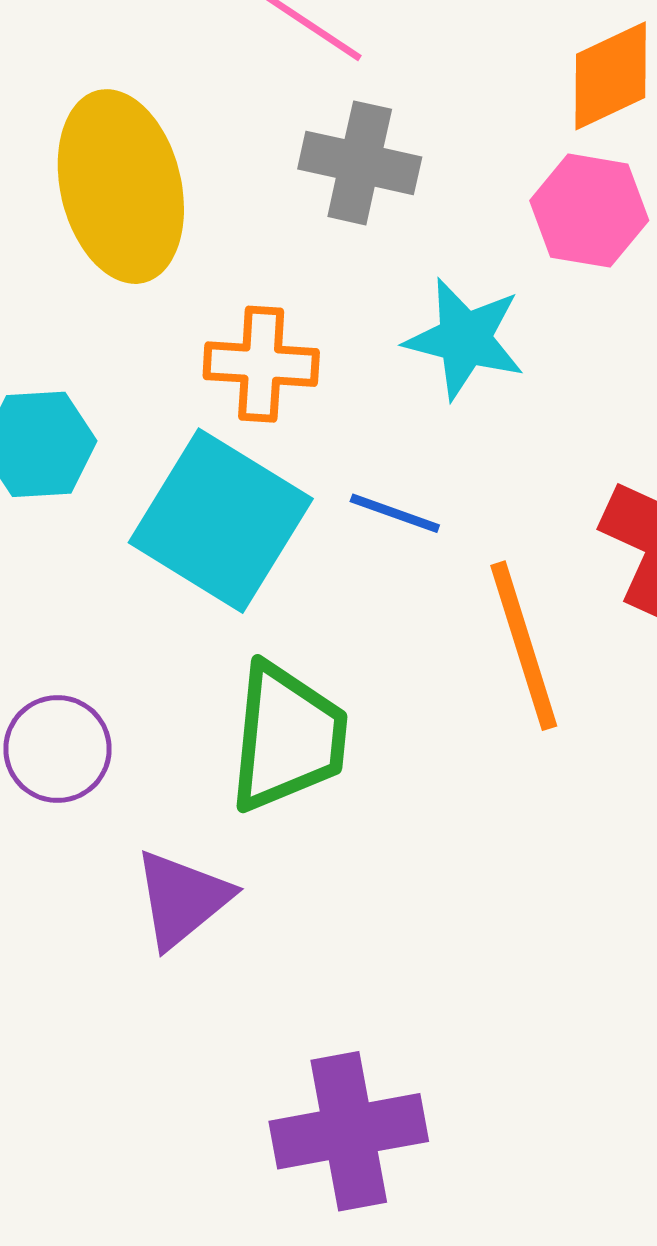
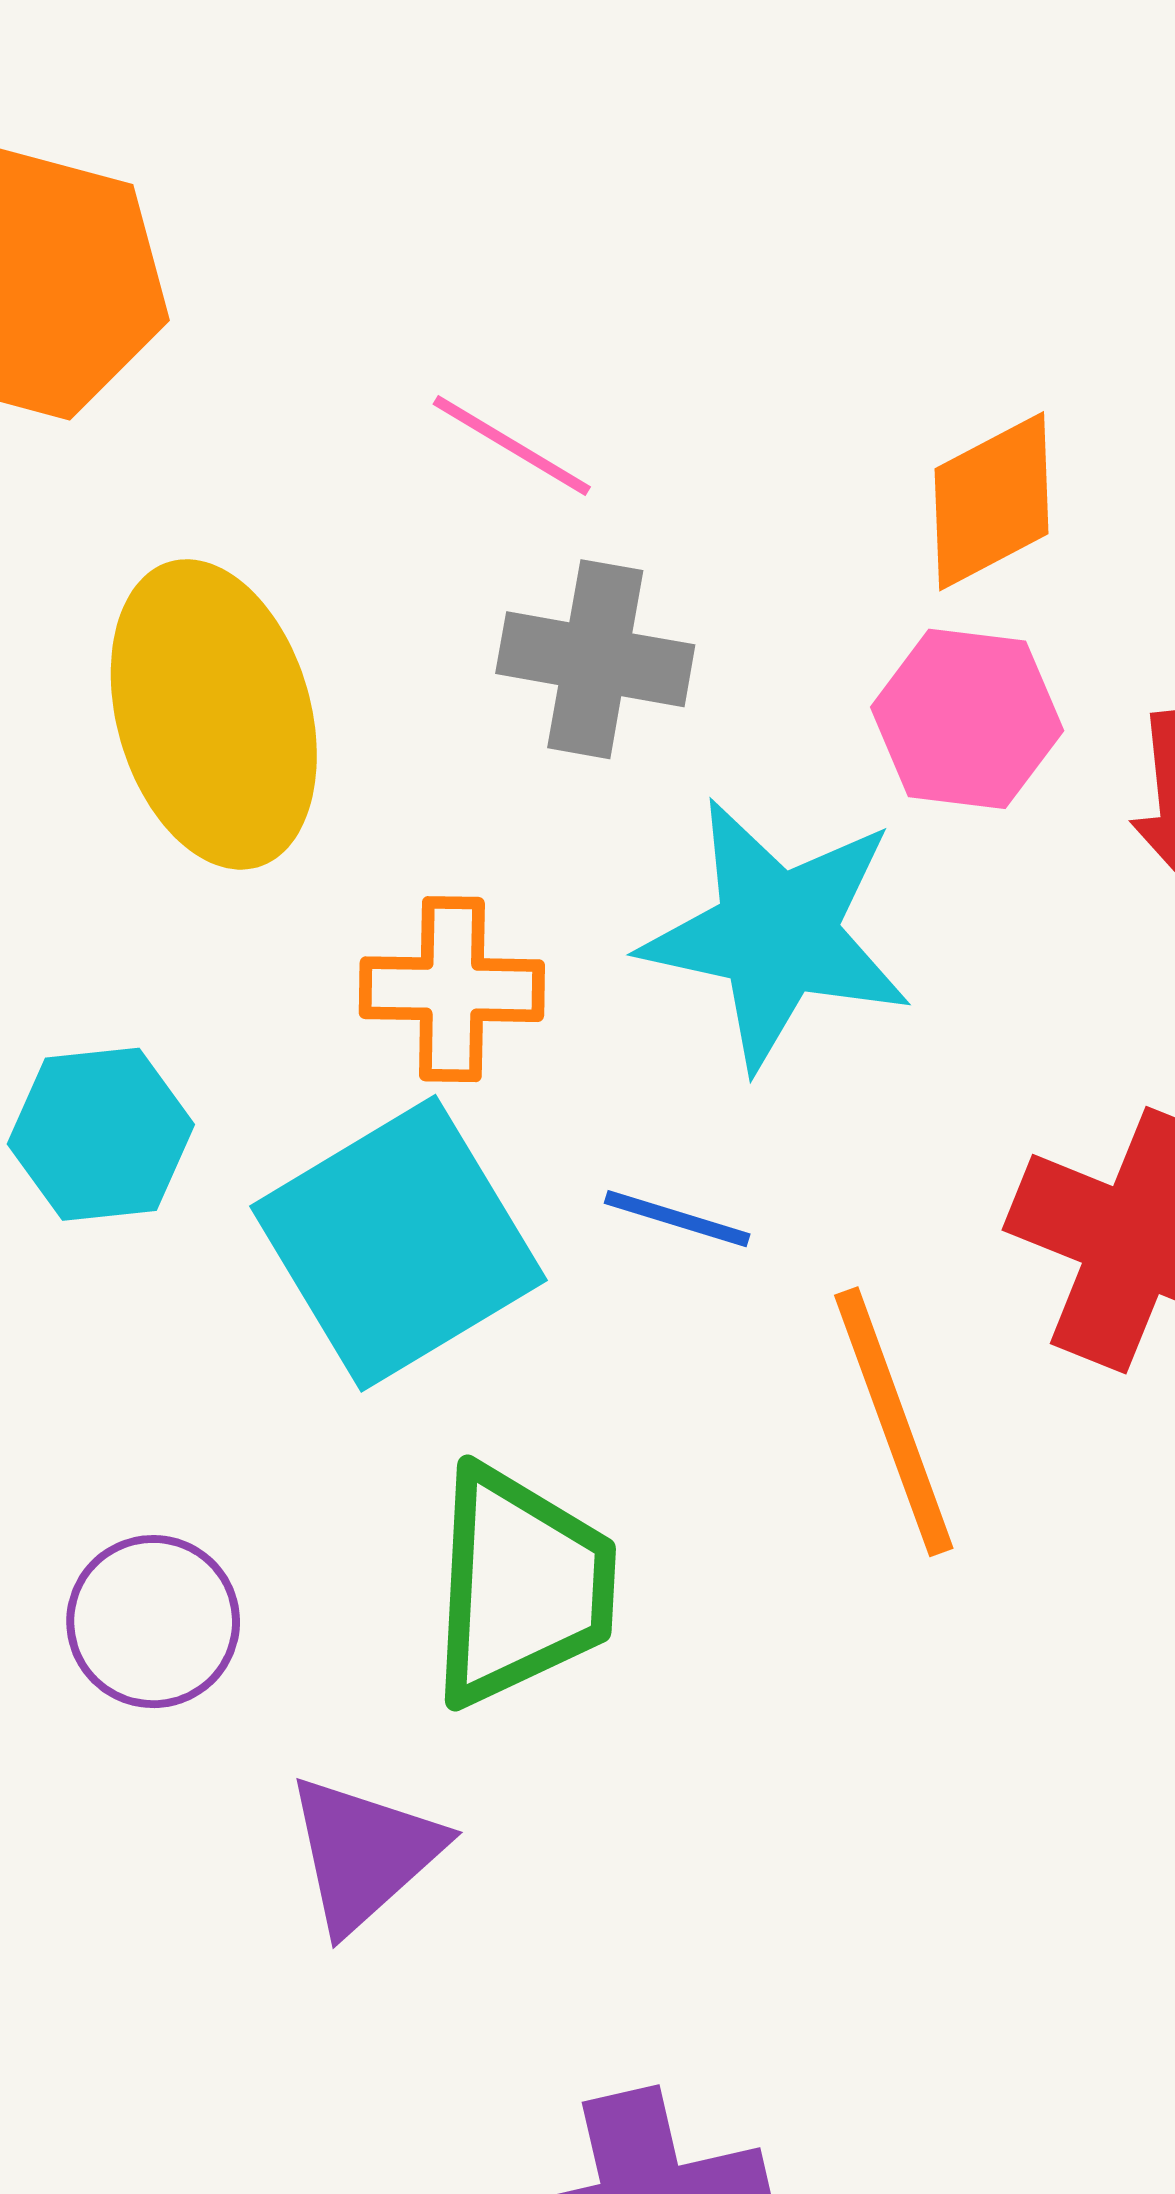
cyan star: (465, 339) -> (777, 934), size x1.4
cyan square: (221, 521) -> (398, 1243), turned 30

